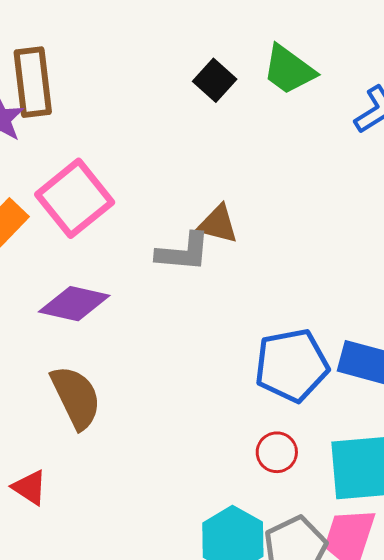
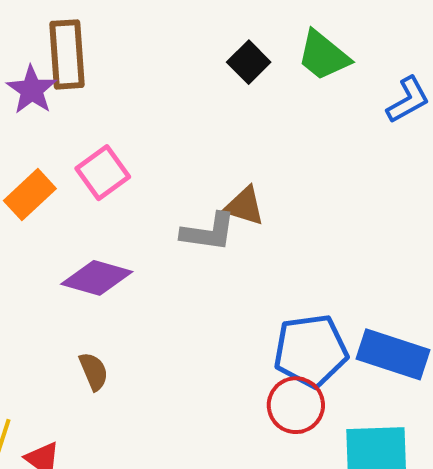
pink square: (75, 198) -> (103, 173), size x0.7
brown semicircle: (76, 397) -> (94, 371), size x0.6
red circle: (277, 452) -> (296, 405), moved, size x1.4

